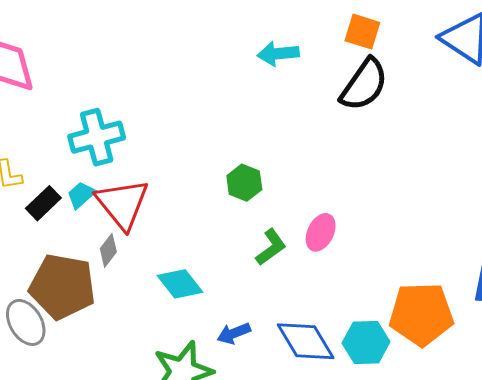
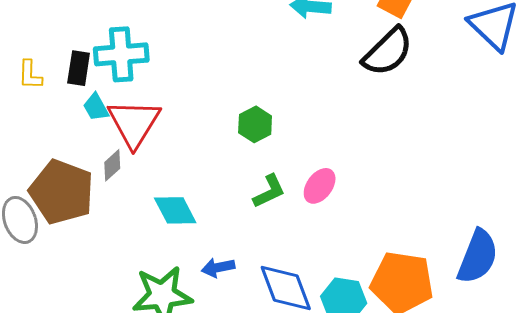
cyan trapezoid: (81, 195) -> (96, 107), turned -88
black rectangle: (43, 203) -> (79, 68), moved, turned -48

